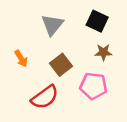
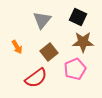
brown star: (103, 52) -> (83, 42), size x1.5
pink pentagon: (93, 86) -> (75, 69), turned -30

